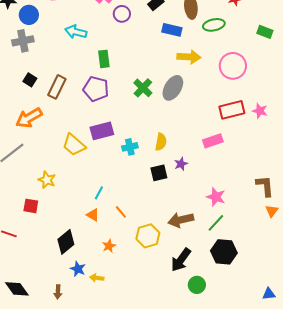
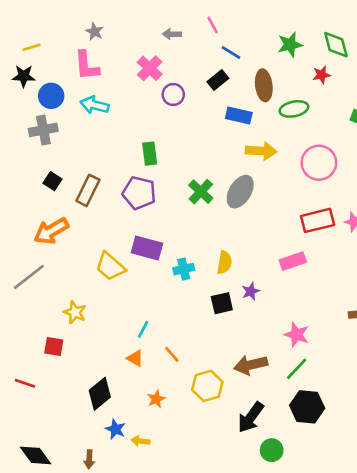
cyan arrow: (76, 32) -> (94, 105), moved
purple rectangle: (102, 131) -> (147, 248), turned 30

